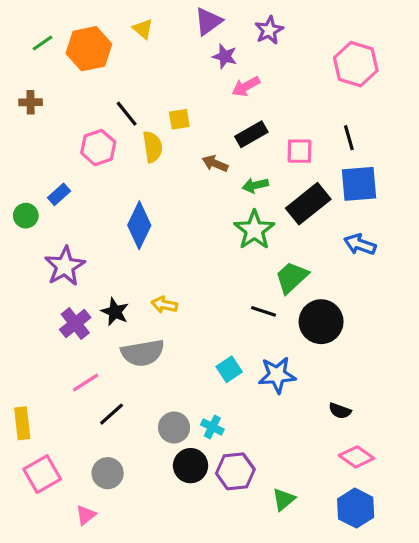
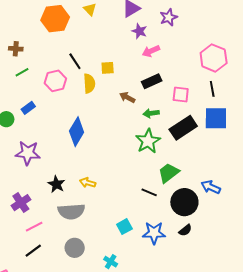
green line: (43, 43) -> (22, 72), moved
pink hexagon: (356, 64) -> (214, 58), moved
blue arrow: (360, 244) -> (211, 187), moved
purple star: (65, 266) -> (28, 153), turned 30
purple cross: (75, 324) -> (21, 203), moved
black semicircle: (340, 411) -> (185, 230), moved, turned -64
black line: (112, 414) -> (33, 251), moved
gray circle: (174, 428) -> (75, 248), moved

